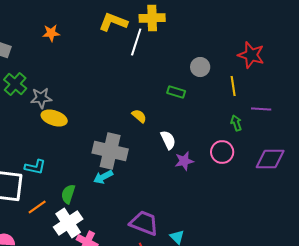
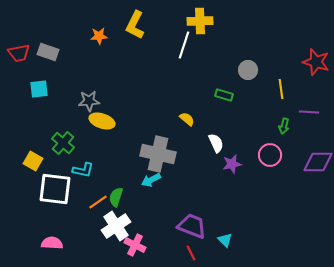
yellow L-shape: (113, 22) -> (135, 25), moved, turned -84
red star: (251, 55) -> (316, 62), moved
green cross: (15, 84) -> (63, 143), moved
green arrow: (236, 123) -> (284, 126), turned -147
orange line: (37, 207) -> (98, 202), moved

